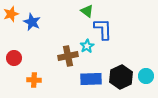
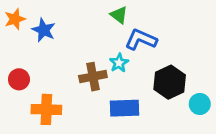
blue L-shape: (103, 29) -> (141, 40), turned -65
black hexagon: (121, 77) -> (170, 82), moved
orange cross: (34, 80) -> (46, 109), size x1.5

